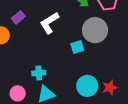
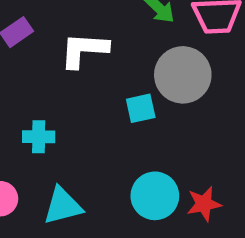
white L-shape: (49, 23) -> (84, 50), turned 30
cyan cross: (39, 73) -> (39, 137), moved

